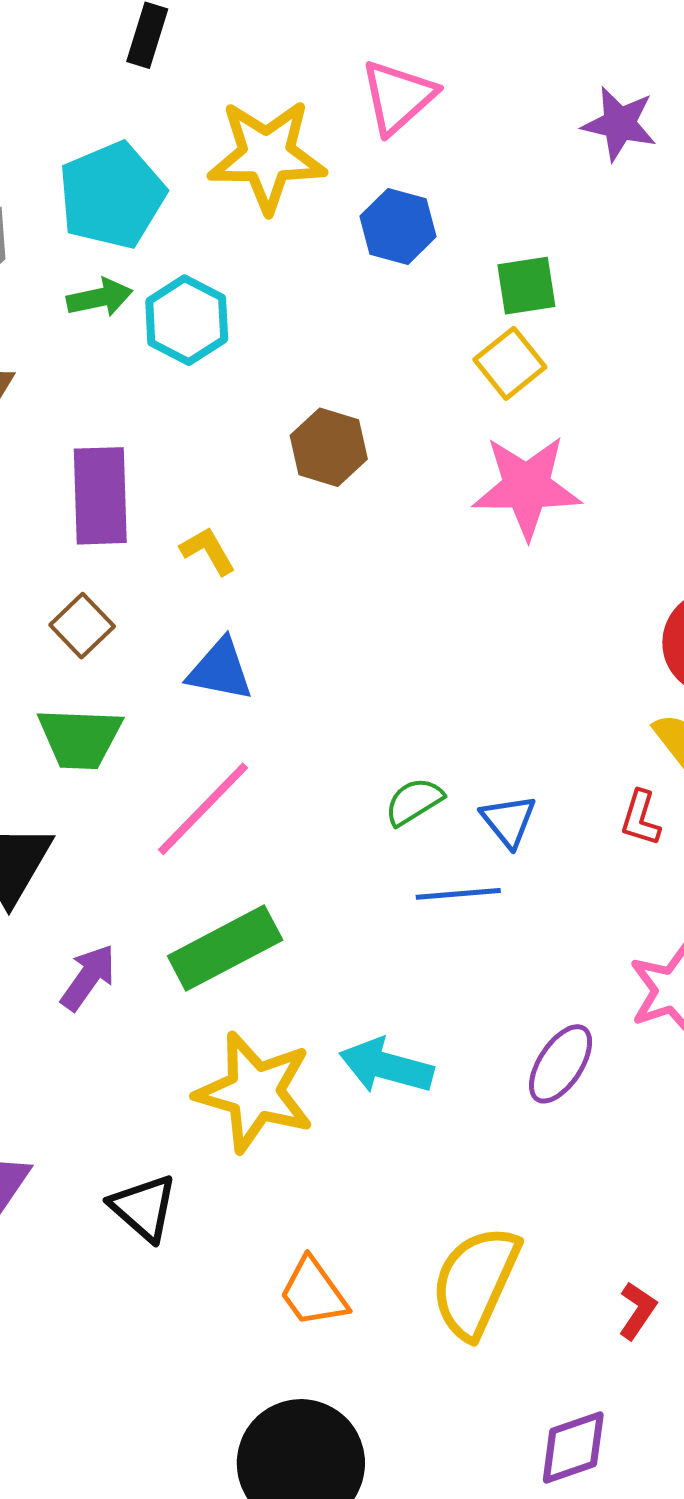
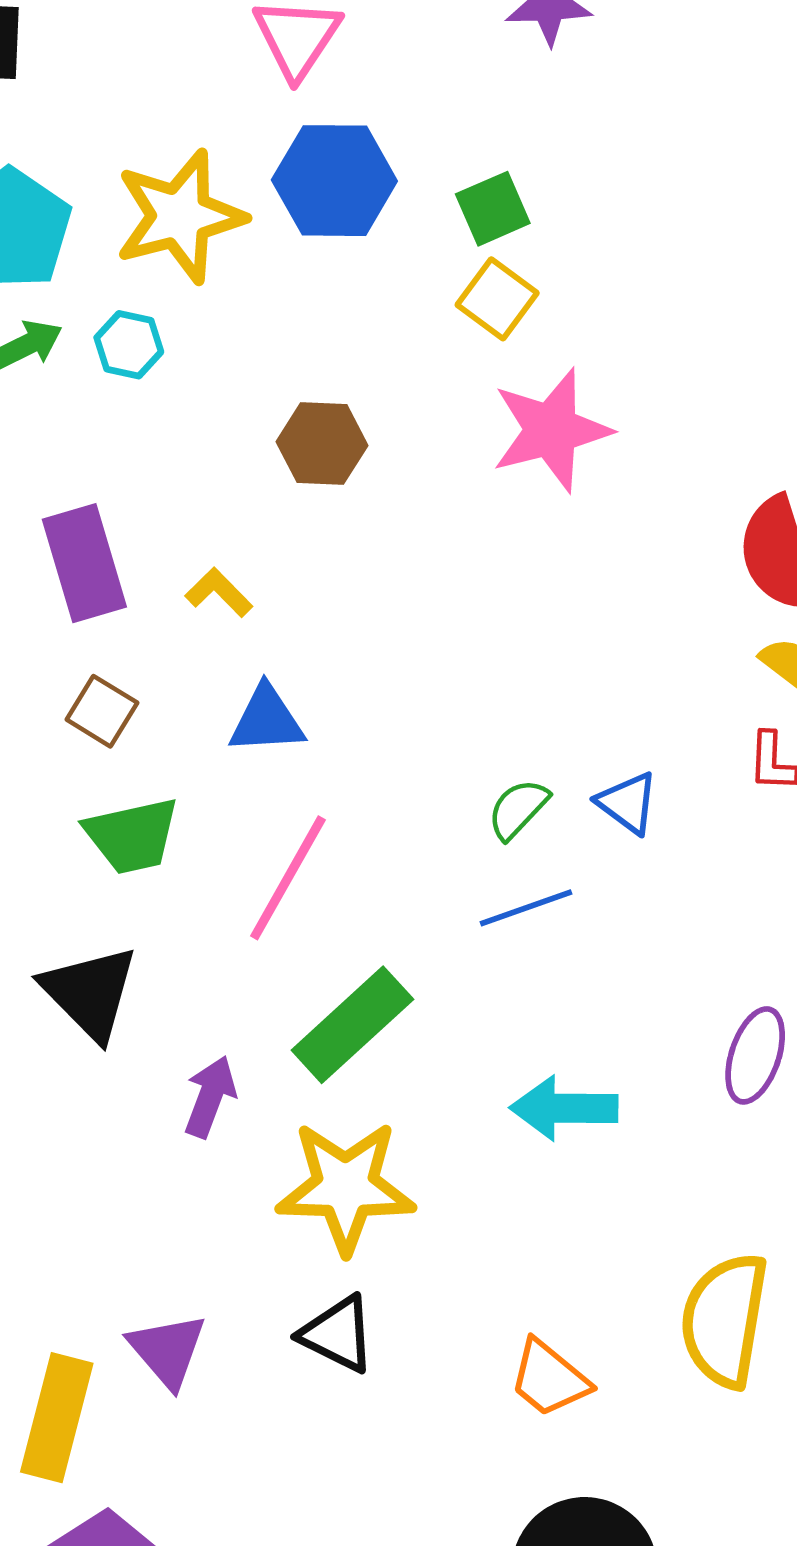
yellow star: (267, 156) -> (180, 216), moved
blue hexagon: (398, 226) -> (334, 181), size x1.4
cyan hexagon: (187, 320) -> (129, 345), size x0.7
blue line: (458, 894) -> (526, 908), moved
yellow star: (255, 1092) -> (346, 1187), moved

